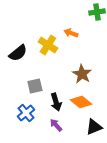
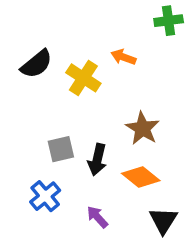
black semicircle: (18, 53) -> (36, 64), moved
black arrow: (56, 102) -> (97, 160), moved, turned 30
black triangle: (94, 127) -> (163, 220), turned -36

